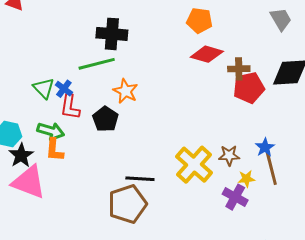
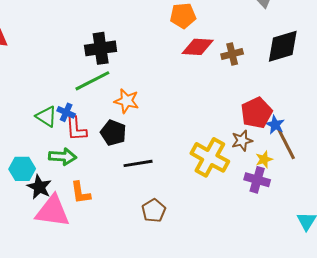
red pentagon: (249, 88) -> (256, 113), moved
orange L-shape: (55, 150) -> (81, 193), moved
black line: (140, 179) -> (138, 163), moved
brown pentagon: (127, 204) -> (154, 211), size x0.6

